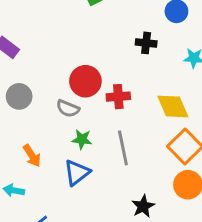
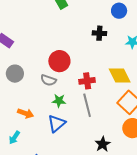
red cross: (118, 97) -> (87, 81), moved
orange arrow: (32, 156) -> (26, 113), turned -35
cyan arrow: (14, 190) -> (14, 138), turned -64

